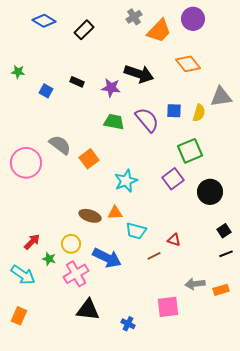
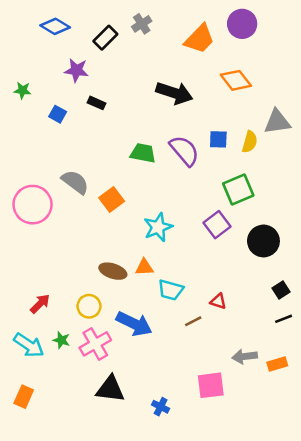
gray cross: (134, 17) -> (142, 24), moved
purple star: (111, 88) -> (76, 70), moved
green star: (49, 259) -> (61, 340), moved

